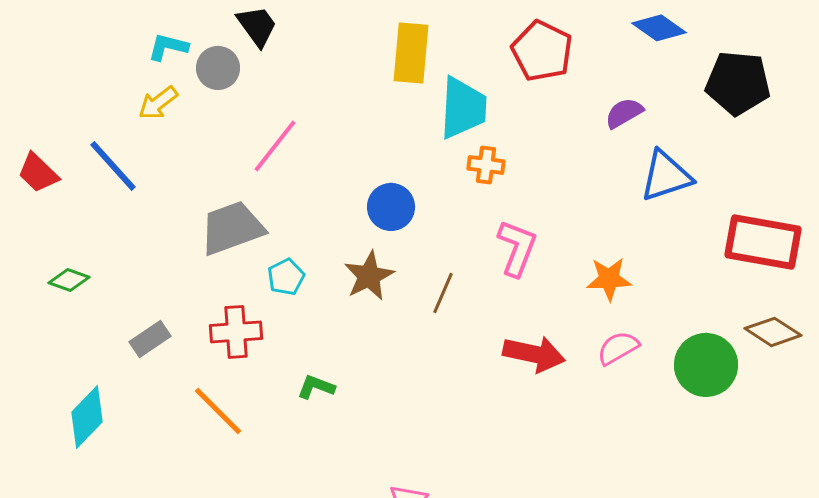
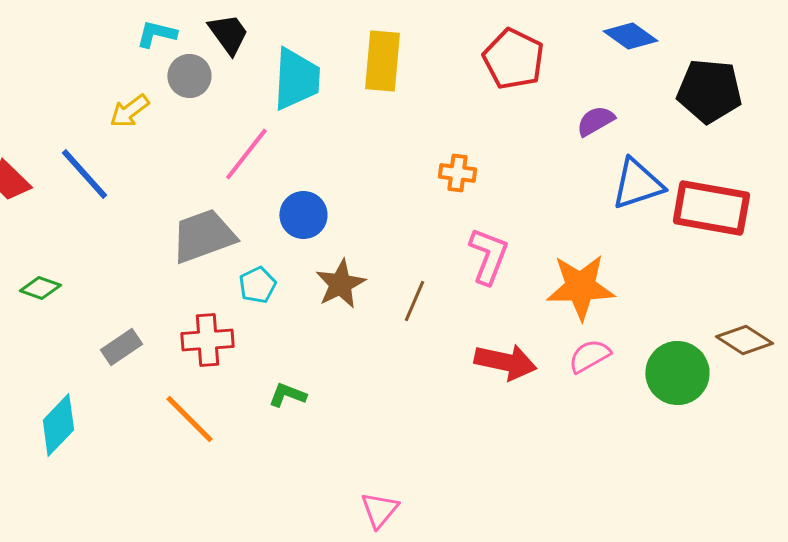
cyan L-shape: (168, 47) -> (156, 34), moved
cyan trapezoid: (463, 108) -> (296, 79), moved
blue circle: (391, 207) -> (303, 215), moved
red rectangle: (763, 242) -> (711, 208), moved
orange star: (609, 279) -> (580, 287), size x1.5

